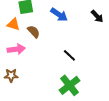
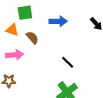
blue arrow: (59, 15) -> (58, 21), turned -36

